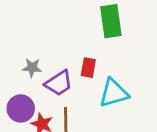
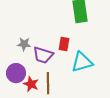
purple trapezoid: (59, 83) -> (43, 55), turned 50

